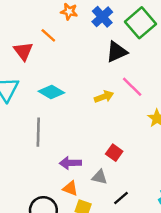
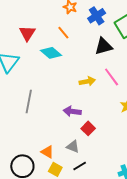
orange line: (48, 35) -> (63, 33), moved
cyan diamond: (51, 92) -> (51, 53), moved
purple arrow: (70, 163) -> (72, 111), moved
black line: (121, 198) -> (80, 166), moved

